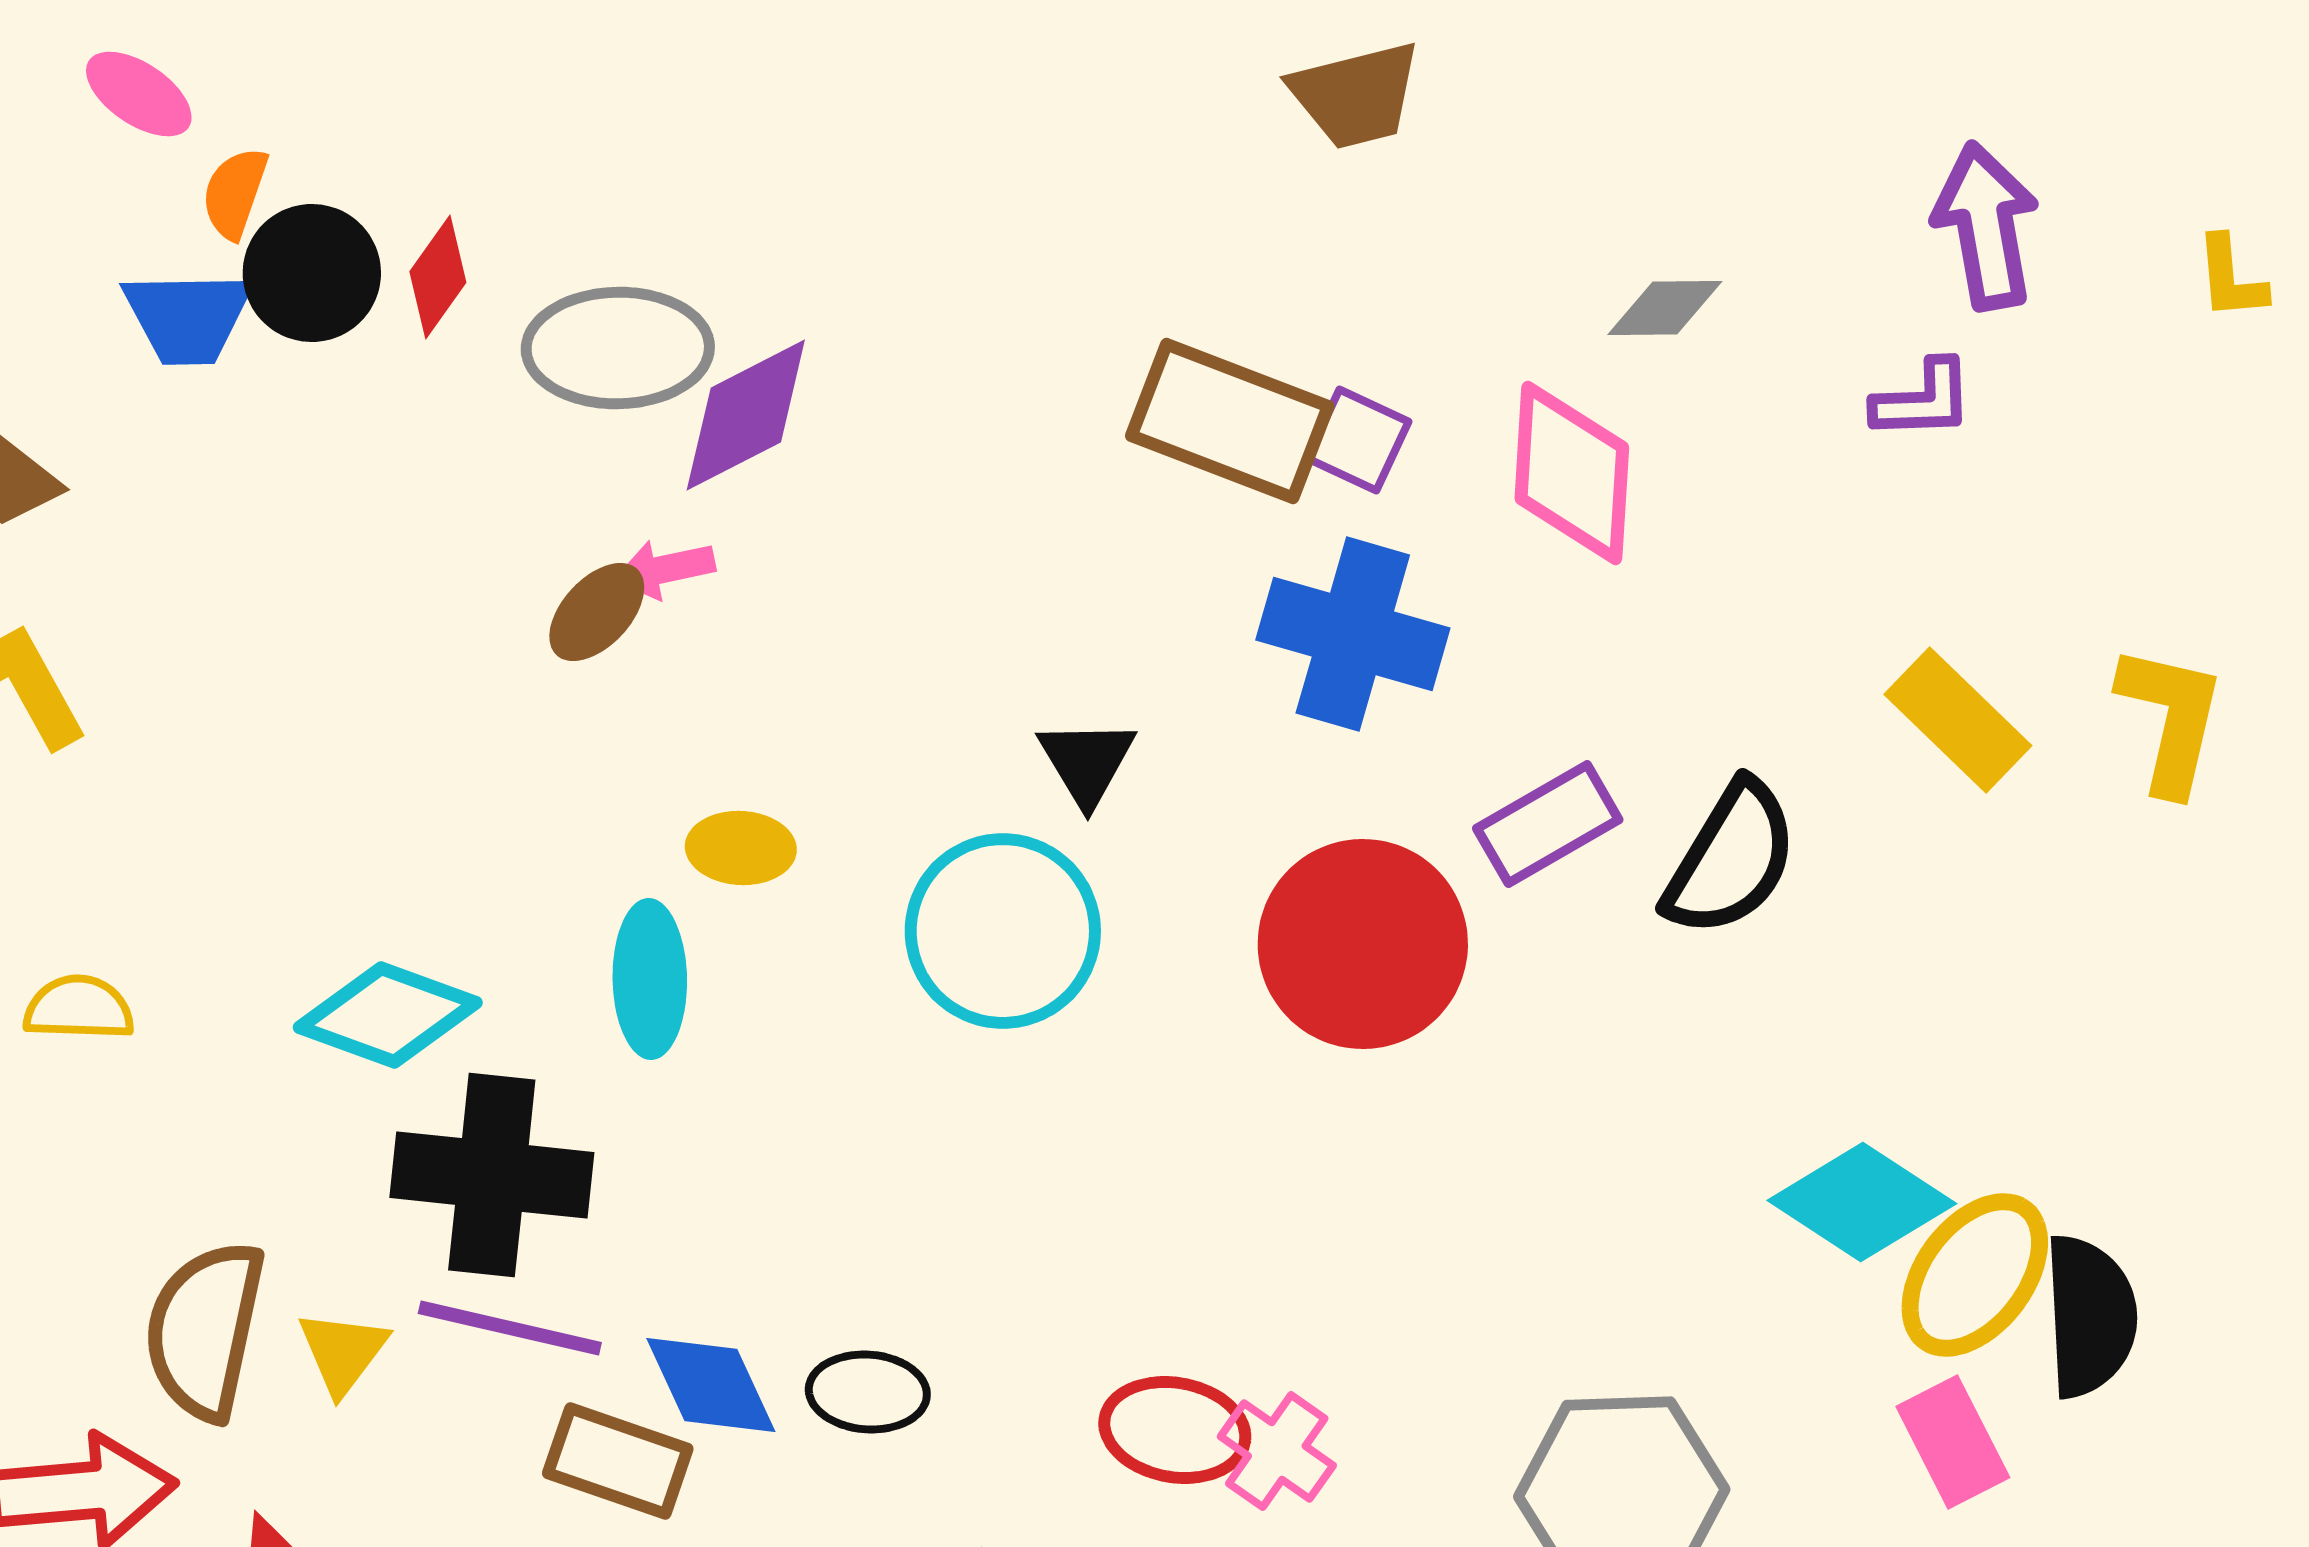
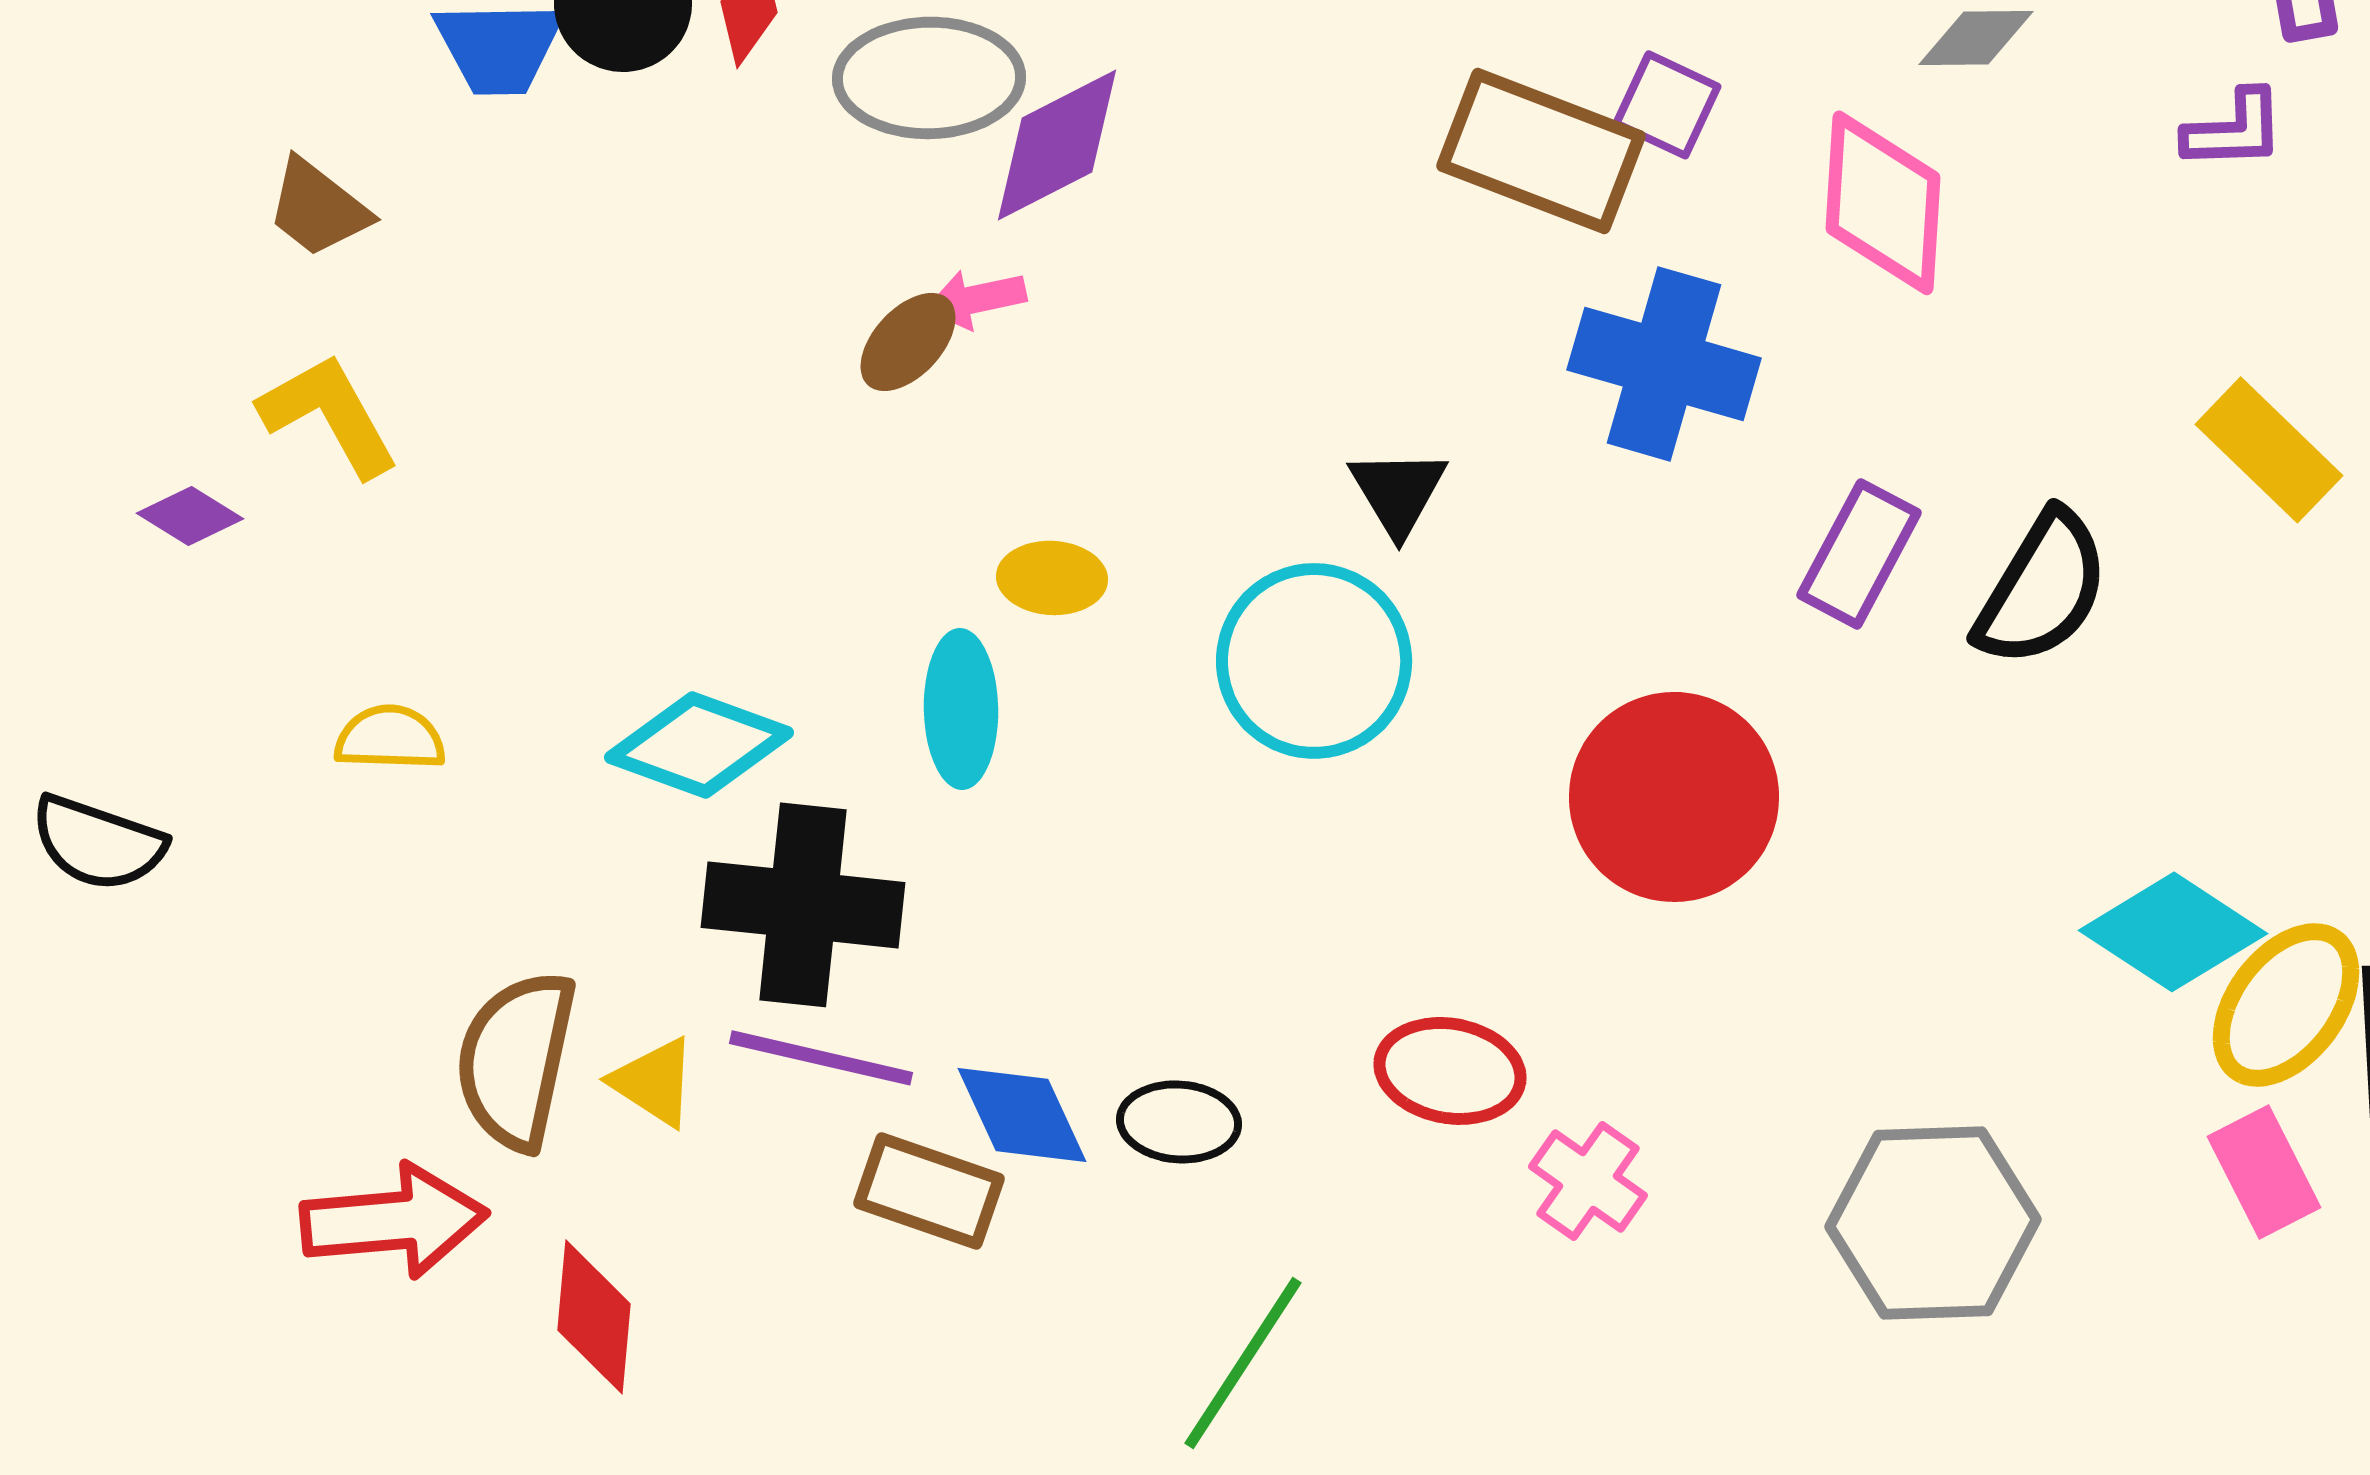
purple square: (1358, 440) -> (1667, 105), moved
purple rectangle: (1548, 824) -> (1859, 554), turned -32
red circle: (1363, 944) -> (1674, 797), moved
yellow triangle: (343, 1352) -> (654, 1082), turned -34
red ellipse: (1175, 1430) -> (1450, 1071), moved

